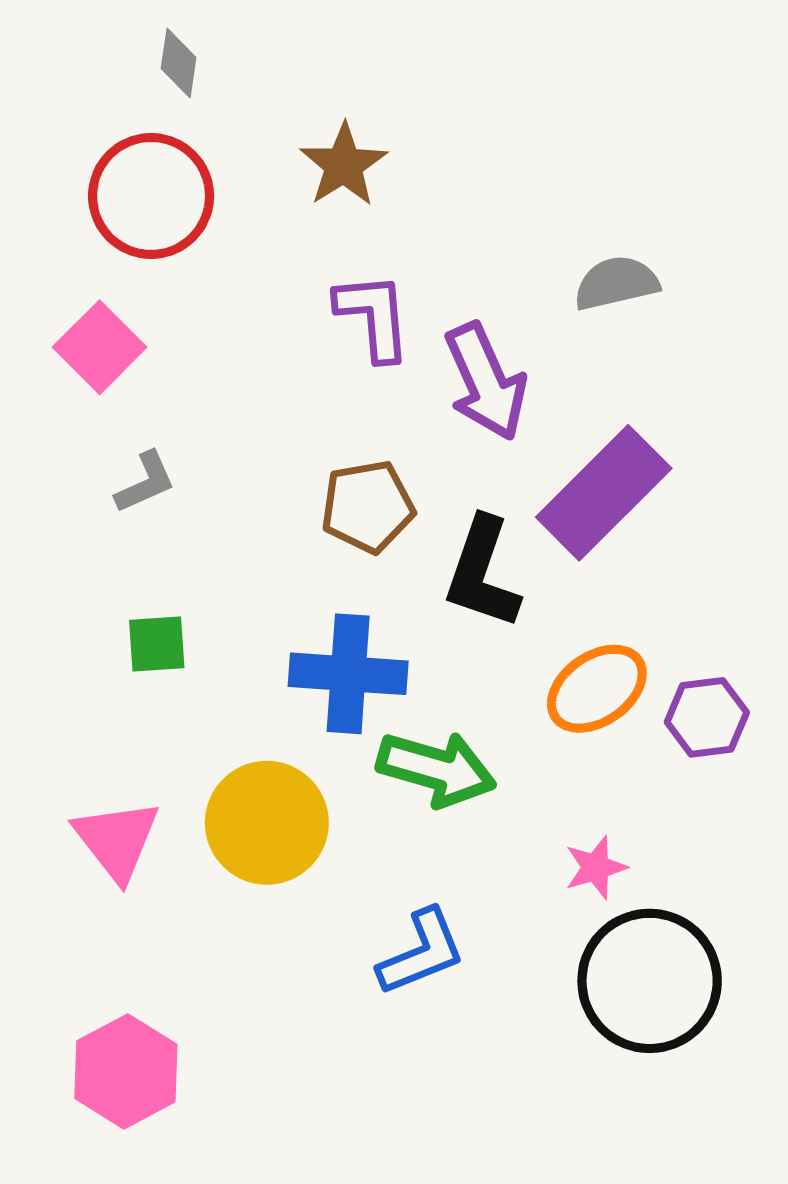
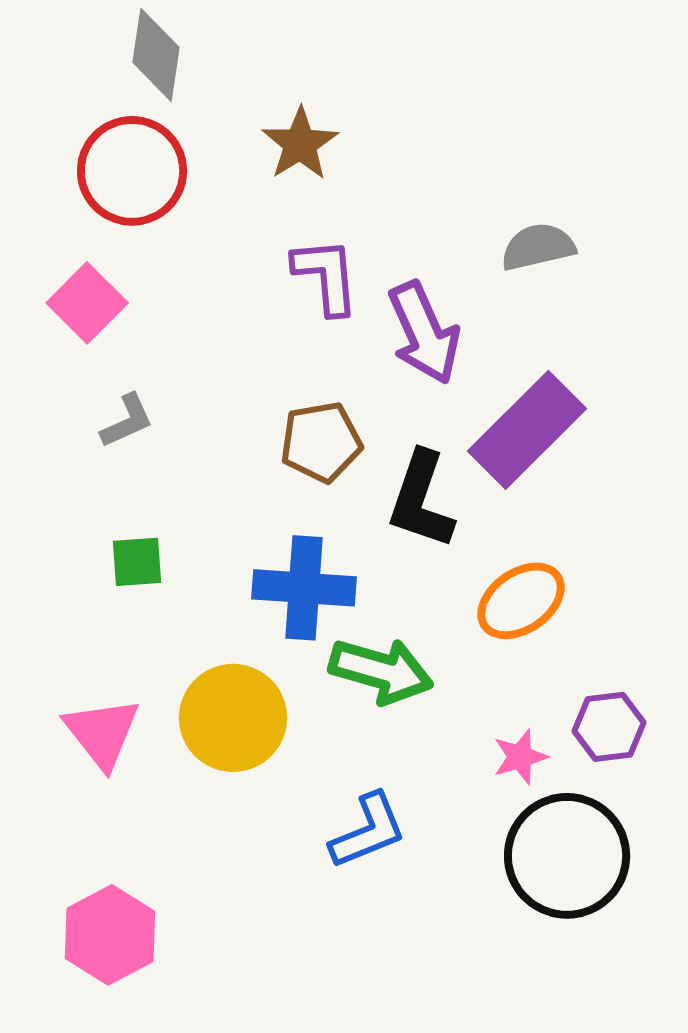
gray diamond: (179, 63) -> (156, 55), size x1.5
purple hexagon: (707, 717) -> (609, 727), moved

